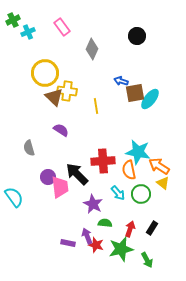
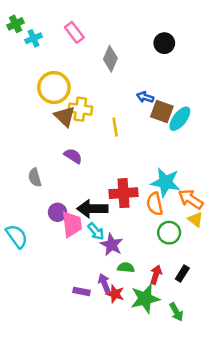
brown square: (135, 93) -> (162, 112), turned 30
black arrow: (77, 174) -> (92, 209), turned -45
cyan arrow: (118, 193) -> (96, 231), moved

